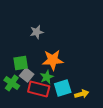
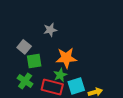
gray square: (27, 75) -> (24, 47), moved

